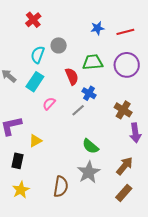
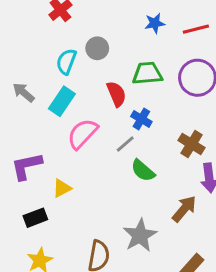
pink semicircle: (49, 104) -> (82, 134), size x1.6
green semicircle: (90, 146) -> (143, 171), moved
black rectangle: (18, 161) -> (35, 218), turned 56
brown arrow: (125, 166) -> (184, 209), moved

